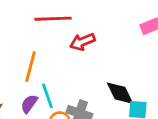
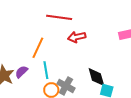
purple semicircle: (29, 104) -> (21, 72), moved

